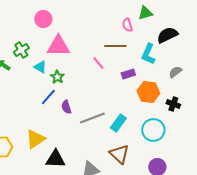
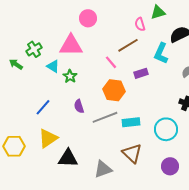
pink circle: (43, 19) -> (88, 18), moved
brown line: (115, 46) -> (128, 45), turned -30
orange hexagon: (148, 92) -> (114, 90), moved
blue line: (48, 97) -> (43, 107), moved
cyan rectangle: (118, 123) -> (131, 122), turned 48

